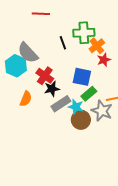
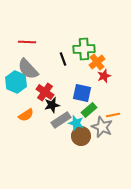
red line: (41, 14) -> (27, 42), moved
orange semicircle: (26, 99) -> (26, 115), turned 35

